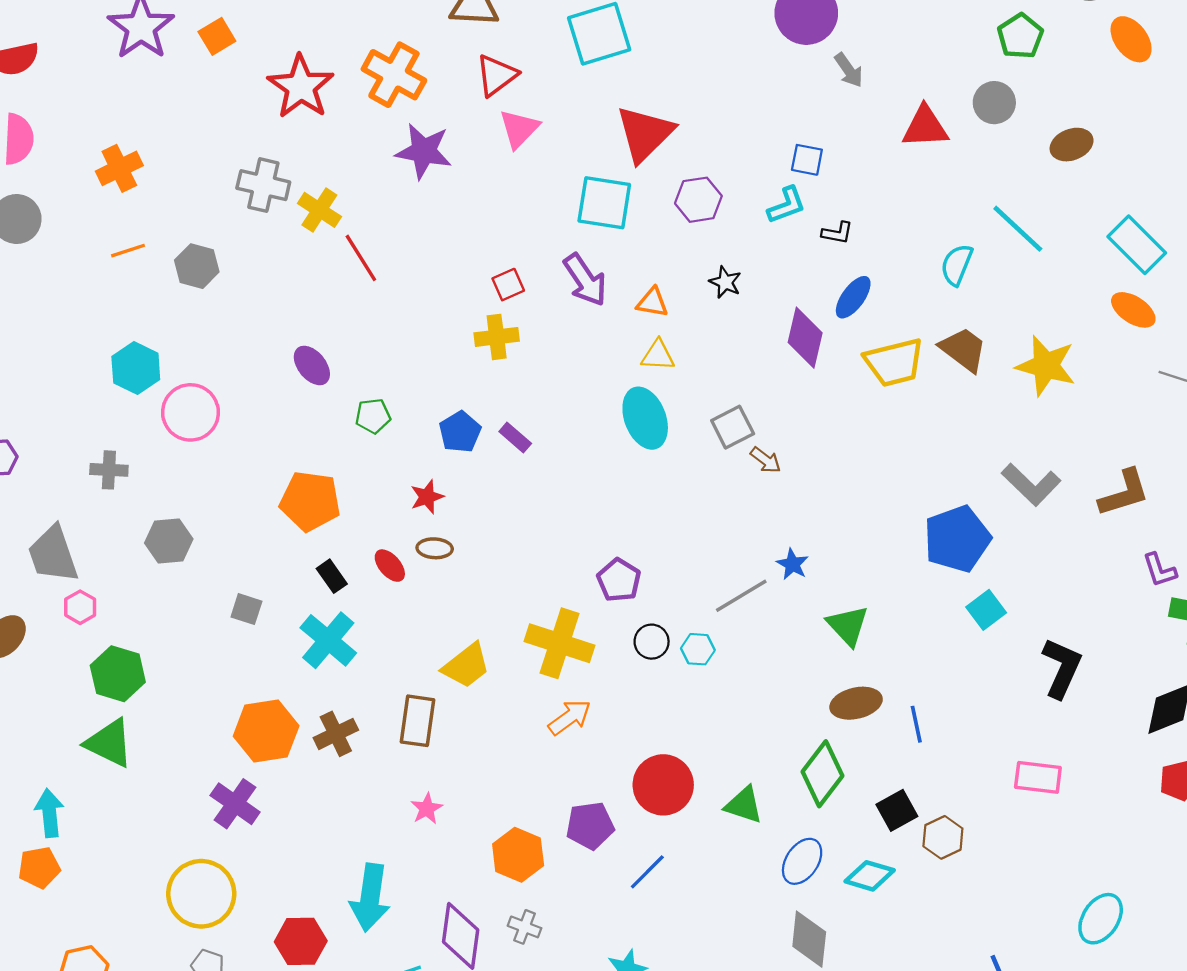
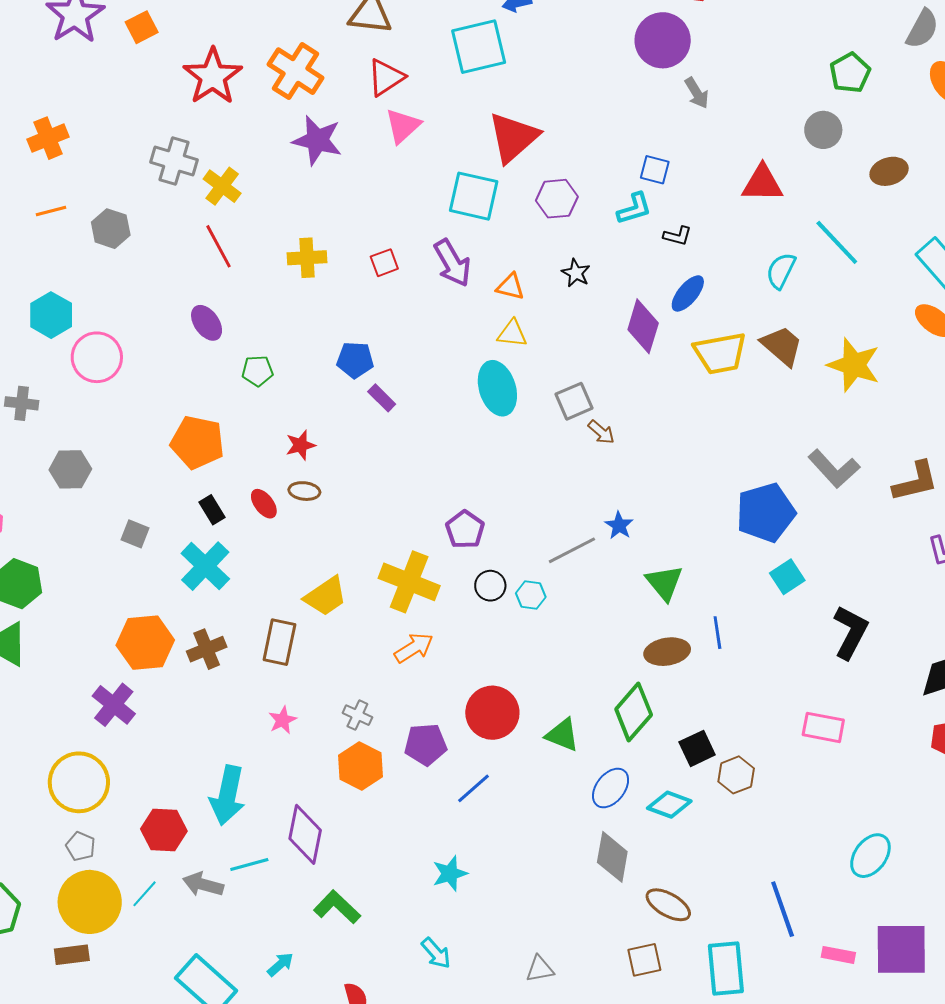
red triangle: (925, 127) -> (762, 183), moved
red line: (361, 258) -> (218, 246), moved
yellow cross: (497, 337) -> (307, 258), moved
blue pentagon: (460, 432) -> (355, 360), moved, turned 30
blue line: (916, 724) -> (717, 633), moved
gray cross: (525, 927) -> (357, 715), moved

